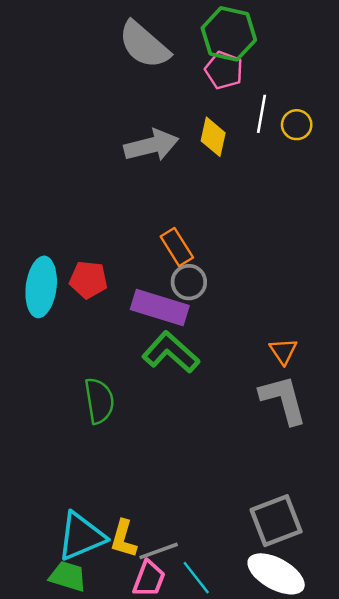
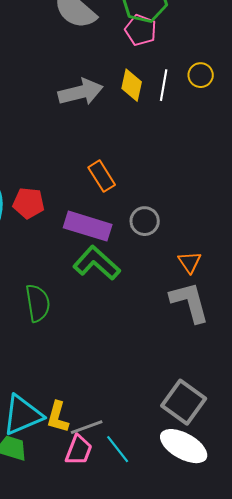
white line: (262, 114) -> (164, 85), moved
gray circle: (189, 282) -> (145, 221), moved
gray square: (276, 521) -> (184, 402), turned -33

